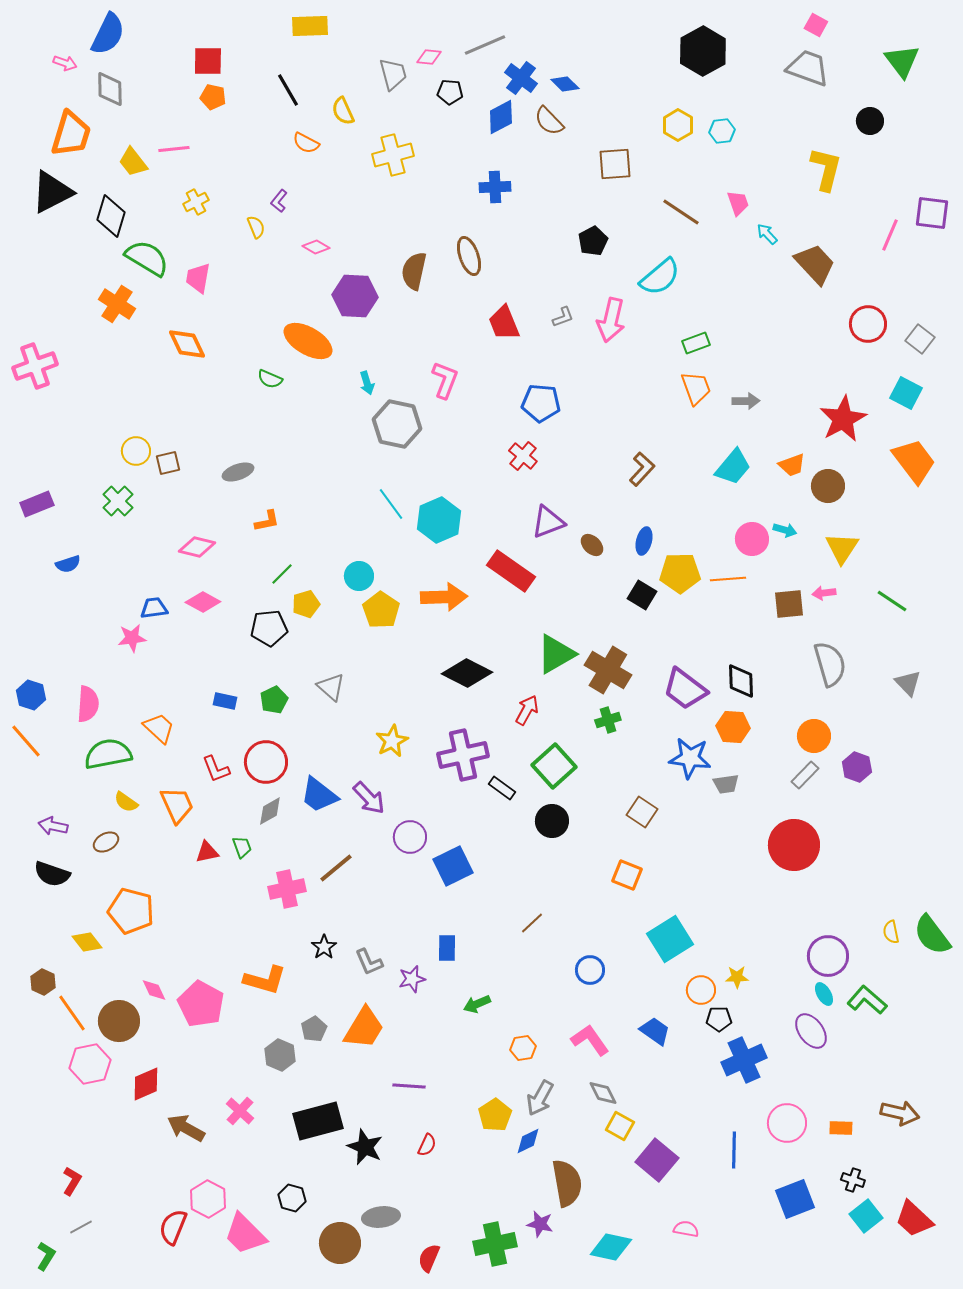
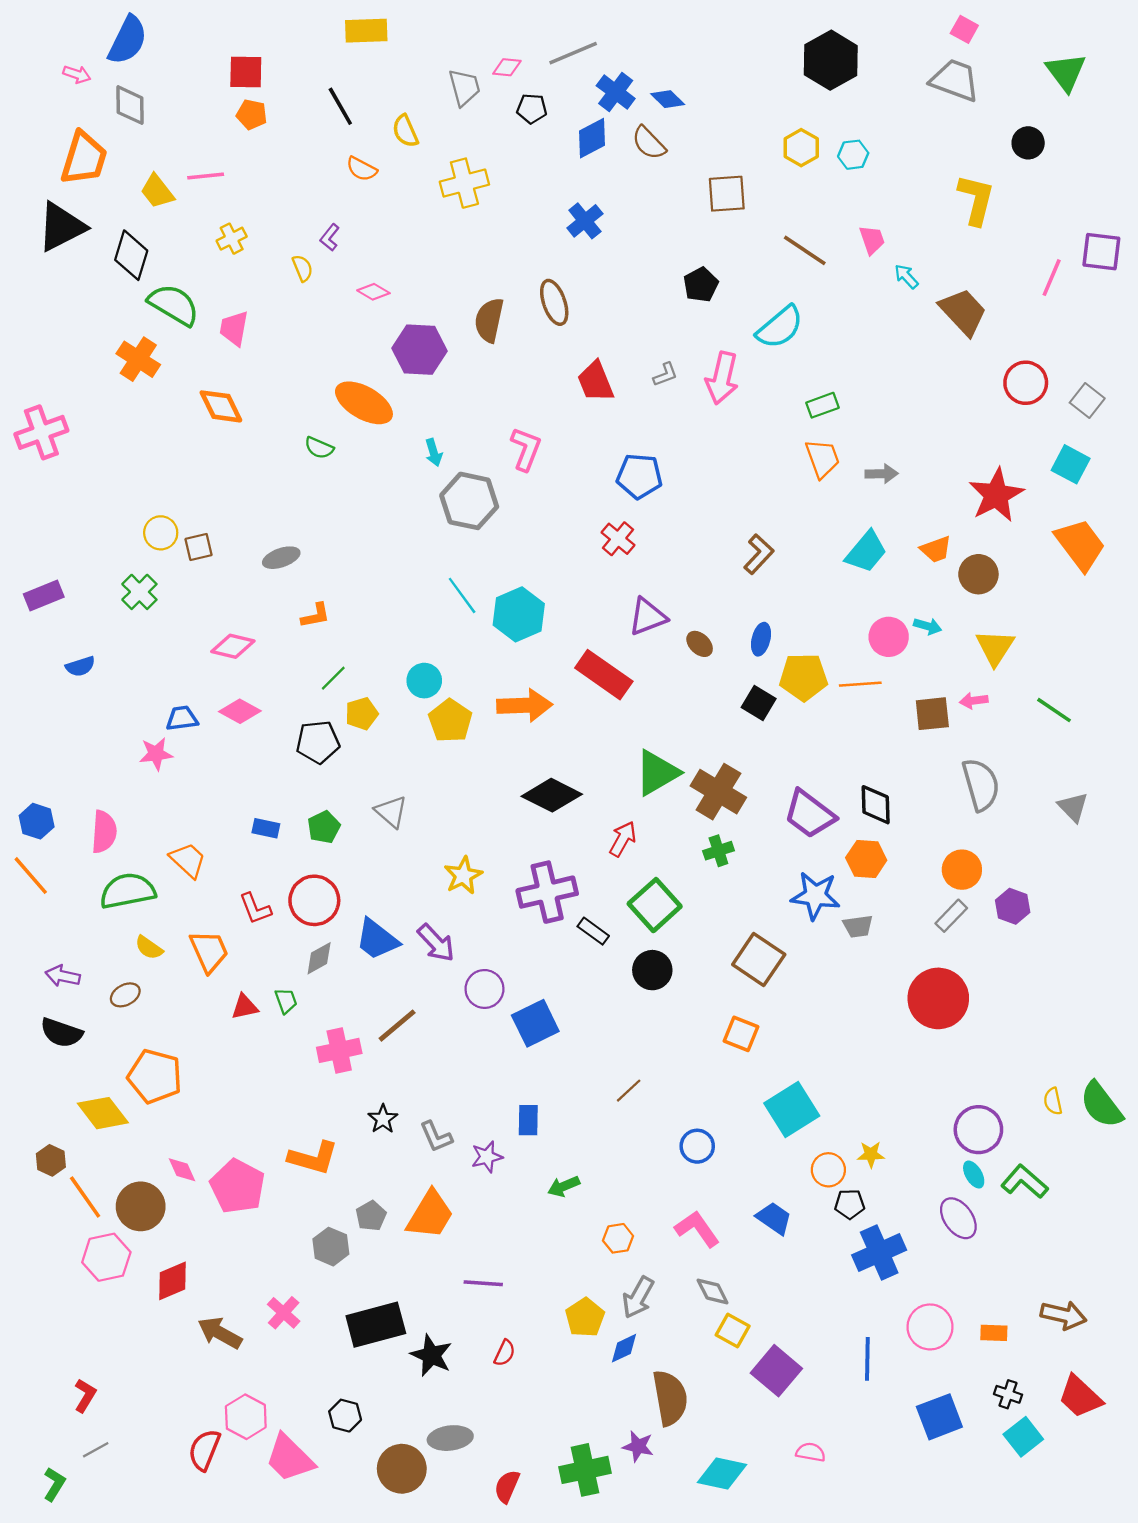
blue cross: (495, 187) -> (585, 221), turned -36
brown square: (642, 812) -> (759, 959), size x1.4
yellow diamond: (87, 942) -> (103, 1113), size x1.4
red trapezoid: (914, 1219) -> (1080, 1397), moved

